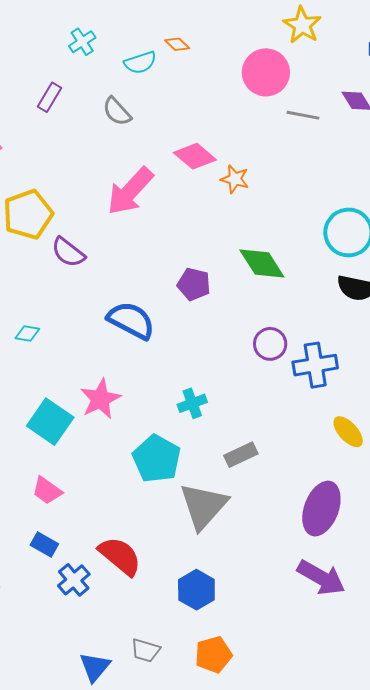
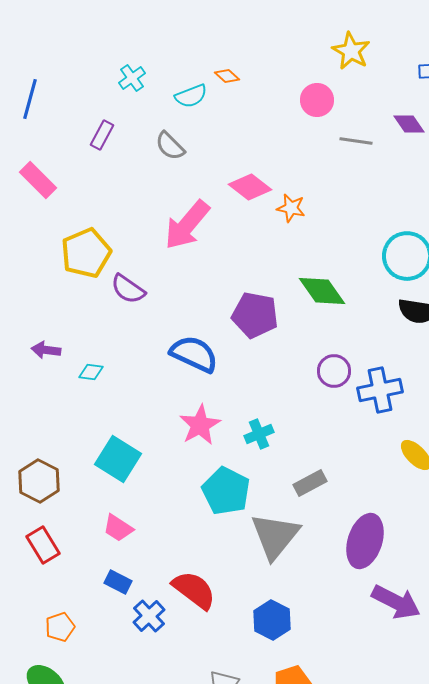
pink circle: (266, 72) -> (317, 100), size x0.7
purple pentagon: (194, 284) -> (255, 315), size x1.4
pink star: (100, 399) -> (200, 425), moved
purple ellipse: (321, 509) -> (365, 541), moved

